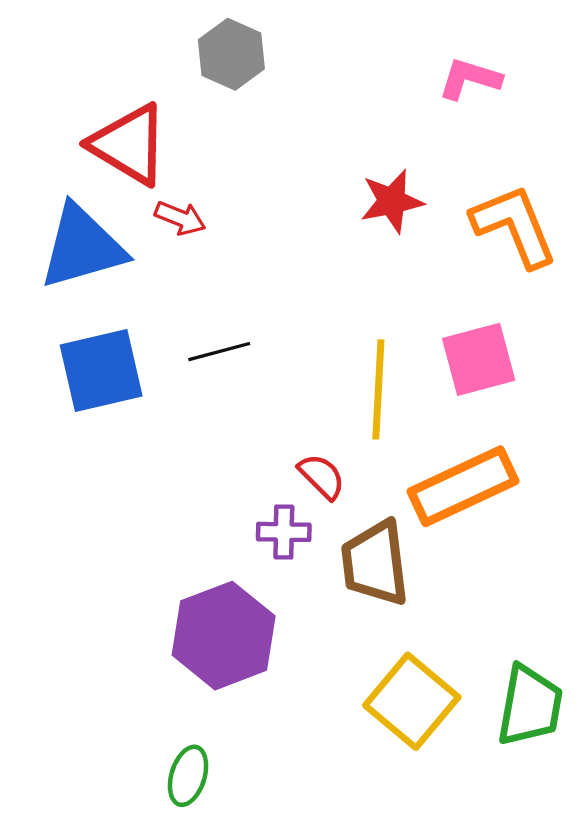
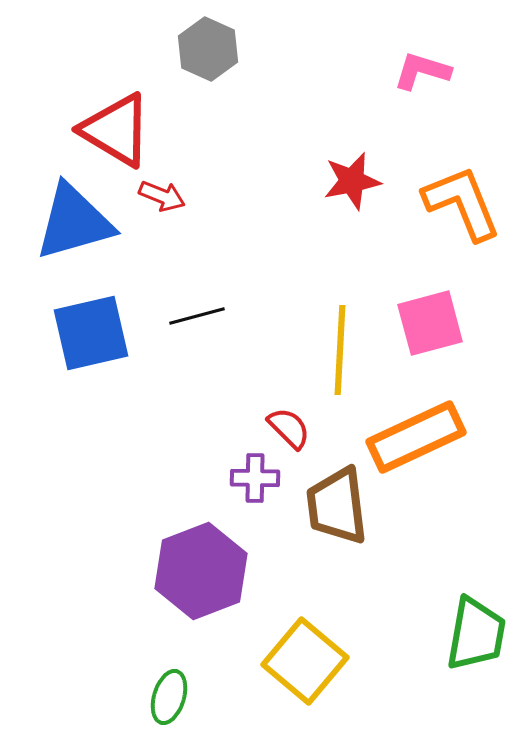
yellow square: (412, 701) -> (305, 661), moved

